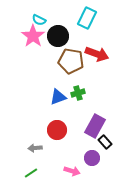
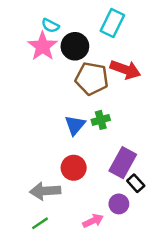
blue triangle: (58, 97) -> (75, 125), turned -30
gray arrow: (35, 148) -> (45, 191), size x1.6
pink arrow: (72, 171) -> (93, 221), turned -42

